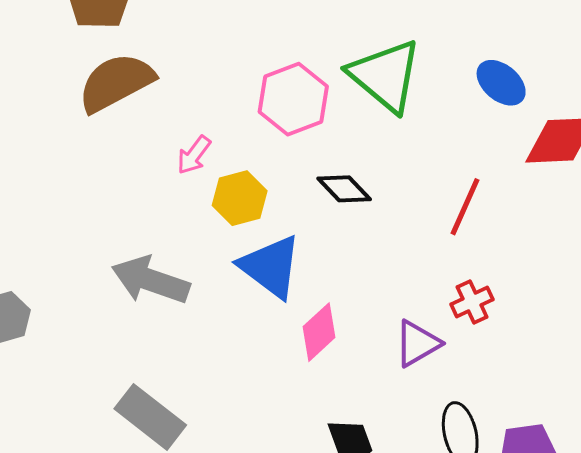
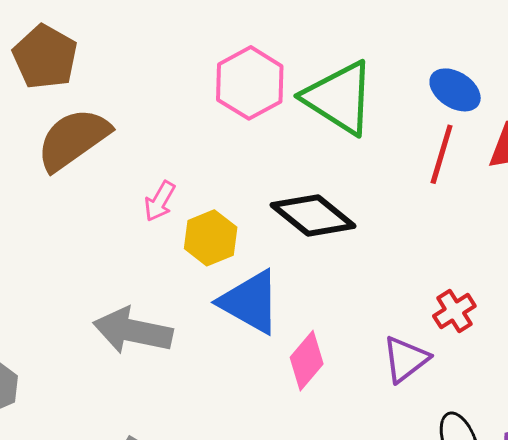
pink hexagon: (293, 99) -> (250, 83), moved
black diamond: (344, 189) -> (313, 215), size x1.5
red line: (465, 207) -> (442, 154), moved

